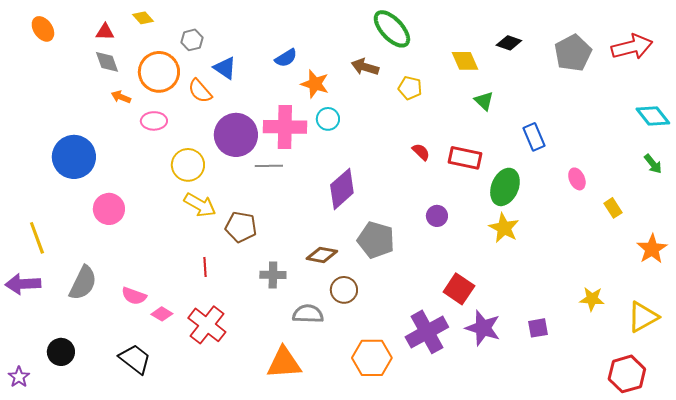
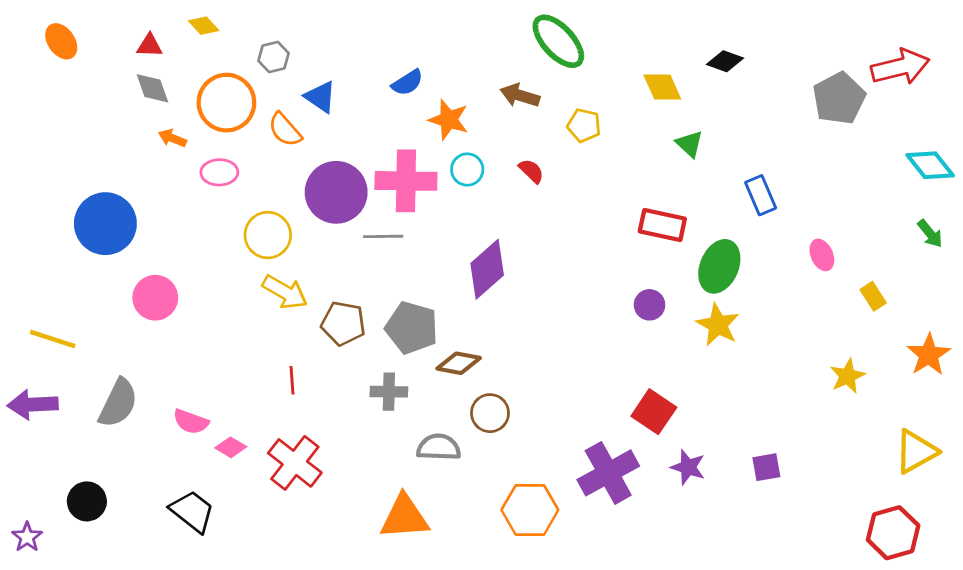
gray pentagon: (573, 53) -> (839, 98), moved
red semicircle: (421, 152) -> (531, 171), moved
purple circle: (437, 216) -> (650, 305), moved
yellow line: (37, 238) -> (53, 339), turned -52
gray pentagon: (376, 240) -> (412, 328), moved
yellow star: (592, 299) -> (848, 376), moved, turned -30
purple star: (483, 328) -> (688, 467), size x0.7

